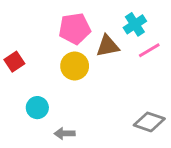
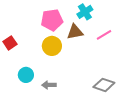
cyan cross: (135, 24) -> (85, 12), moved
gray arrow: (65, 133) -> (49, 85), moved

